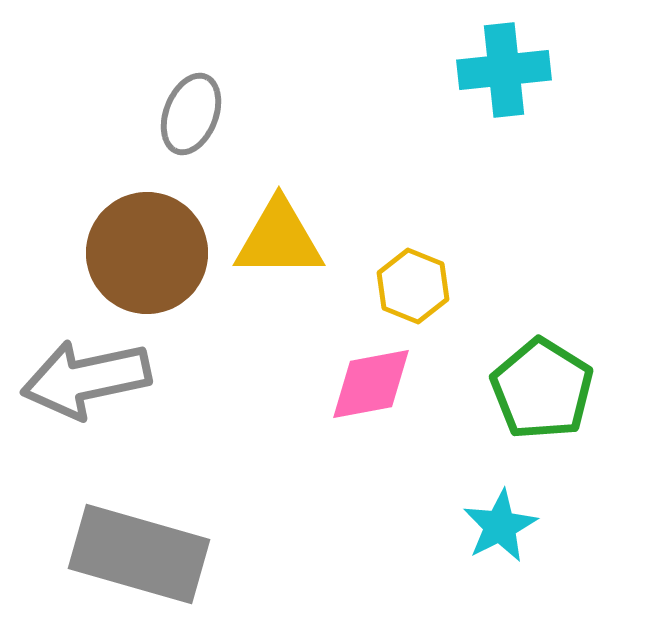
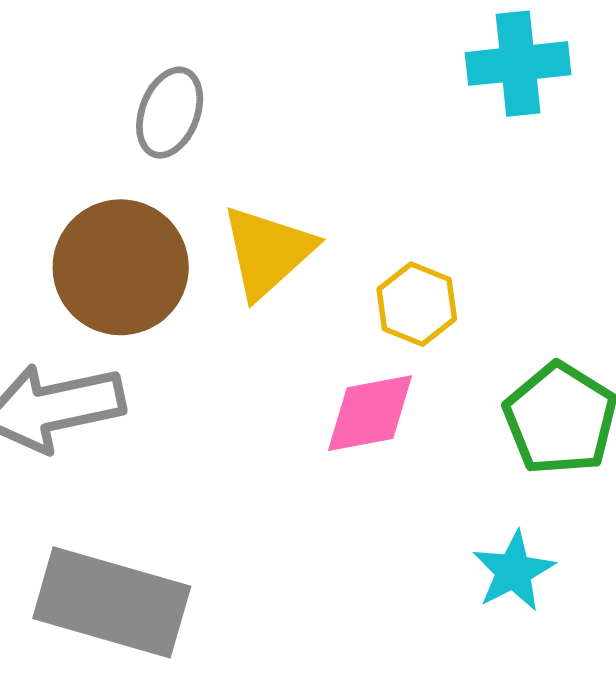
yellow triangle: (279, 239) -> (268, 252), turned -42

